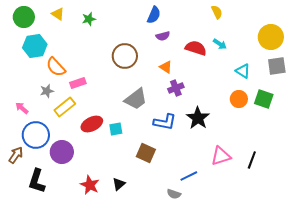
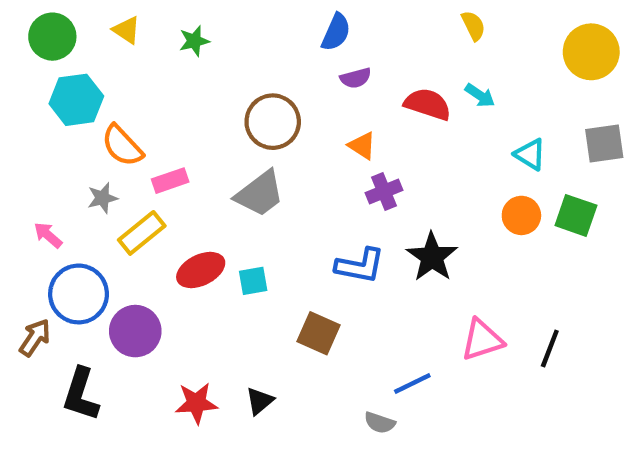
yellow circle: (271, 37) -> (591, 52), moved
gray trapezoid: (136, 99) -> (260, 194), moved
red star: (90, 185) -> (196, 403), turned -30

